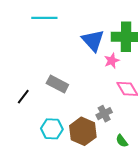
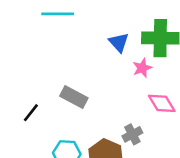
blue triangle: (93, 40) -> (119, 42), size x0.7

